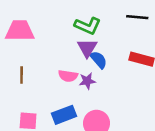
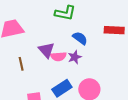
purple triangle: (87, 48) -> (46, 50), moved

